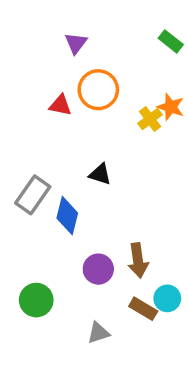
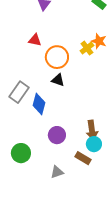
orange circle: (98, 90) -> (57, 57), moved
brown arrow: (138, 260) -> (92, 130), moved
cyan circle: (167, 298) -> (94, 144), moved

